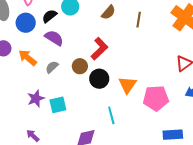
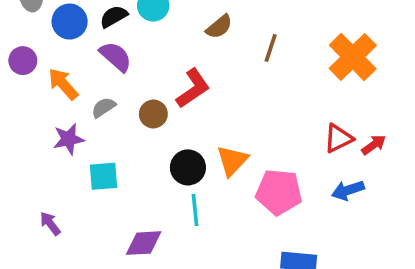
black circle: (99, 79) -> (188, 167), moved
purple star: (36, 98) -> (69, 139), moved

